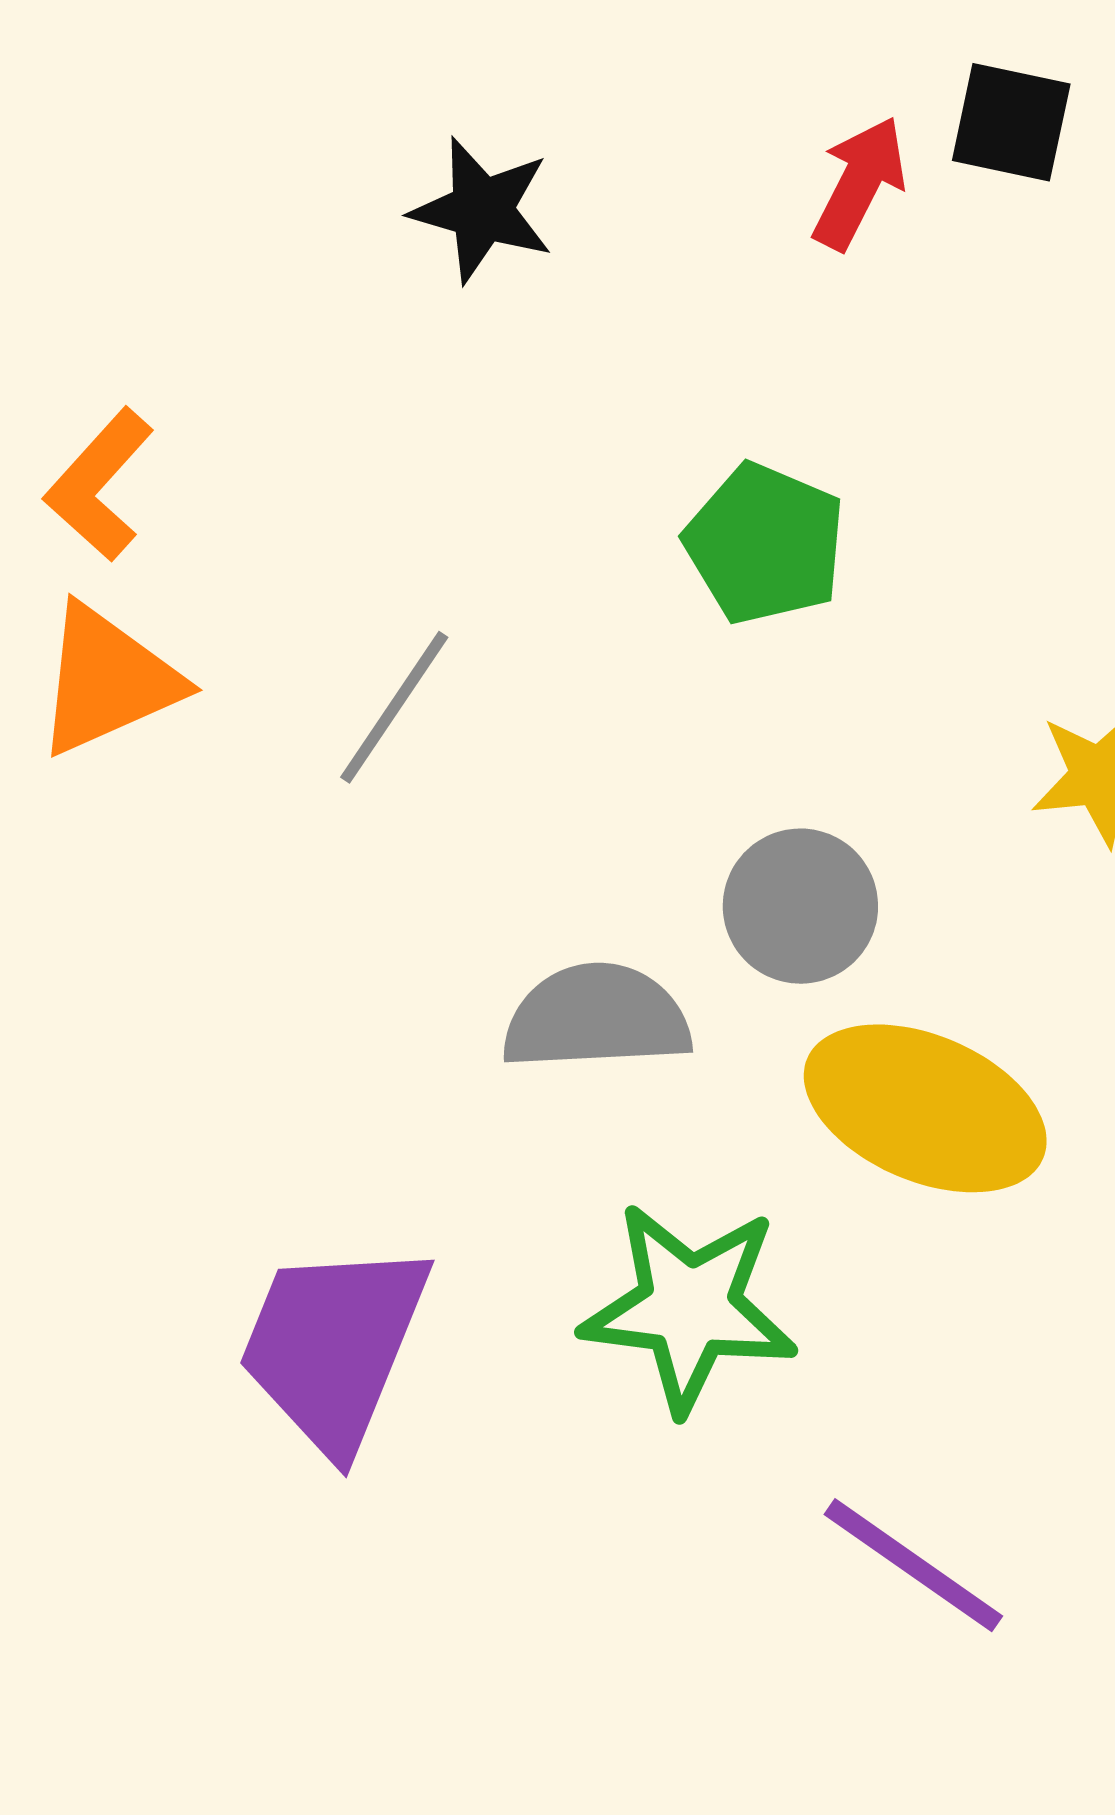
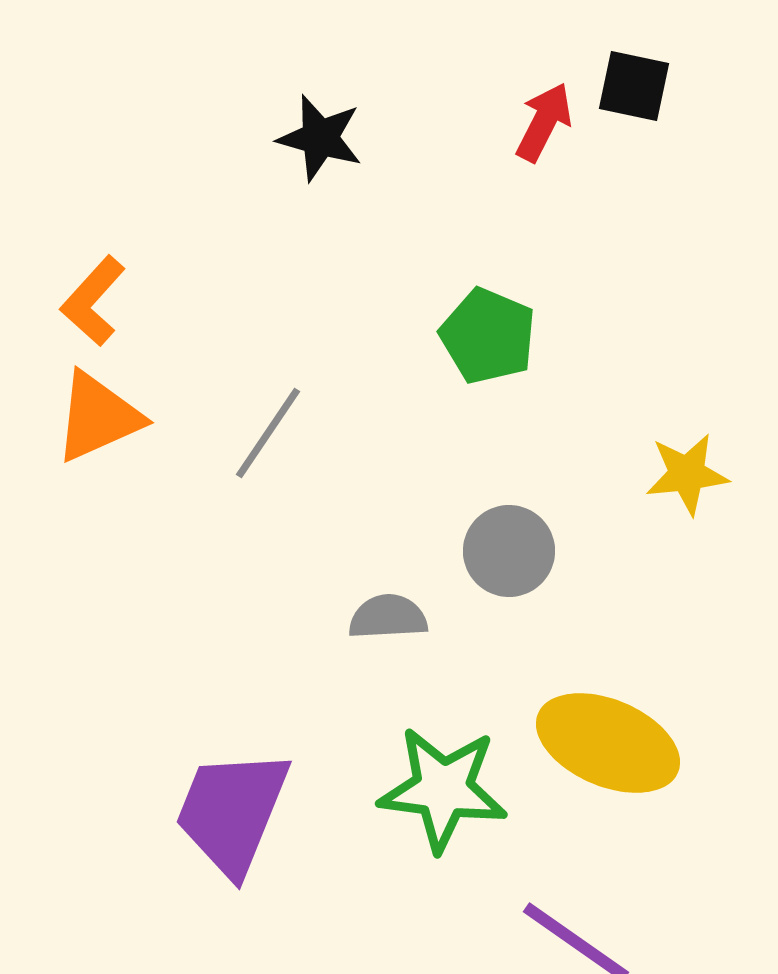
gray semicircle: (596, 1017) -> (388, 617), size x0.7
yellow ellipse: (925, 1108) -> (608, 743), moved

